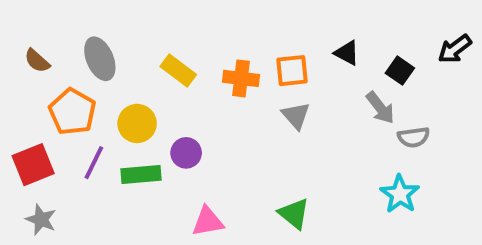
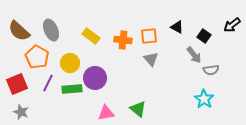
brown semicircle: (37, 61) -> (19, 31), size x1.6
purple circle: (186, 153) -> (95, 78), size x1.5
green triangle: (294, 214) -> (138, 109), moved

